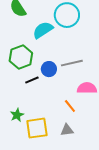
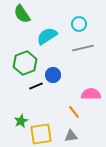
cyan circle: (67, 15) -> (79, 24), moved, size x0.6
gray line: (72, 63) -> (83, 48), moved

